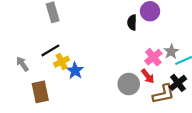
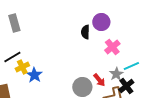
gray star: (171, 52) -> (116, 74), moved
pink cross: (153, 57) -> (112, 47), moved

